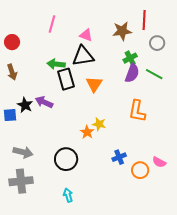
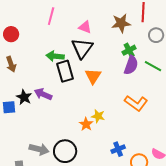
black triangle: (83, 56) -> (82, 48), turned -45
orange L-shape: (137, 111) -> (136, 103), turned -65
gray arrow: (23, 152) -> (39, 149), moved

